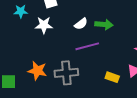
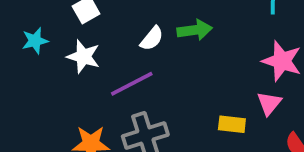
white star: (44, 25) -> (83, 56), turned 30
purple line: (87, 46) -> (132, 84), moved

